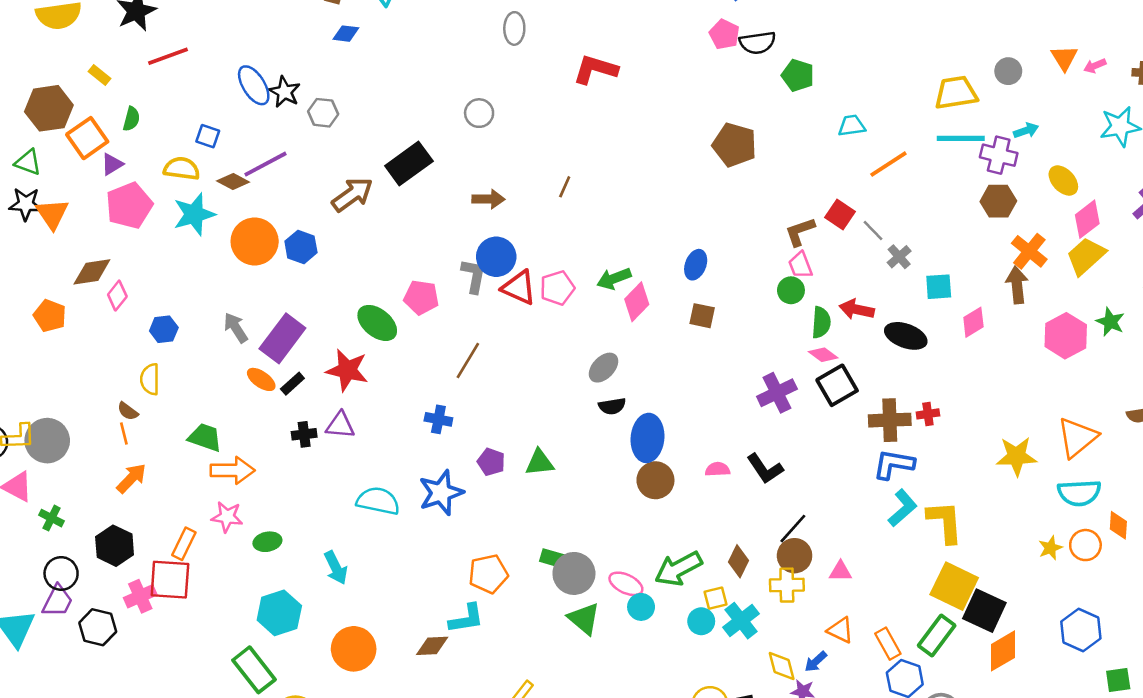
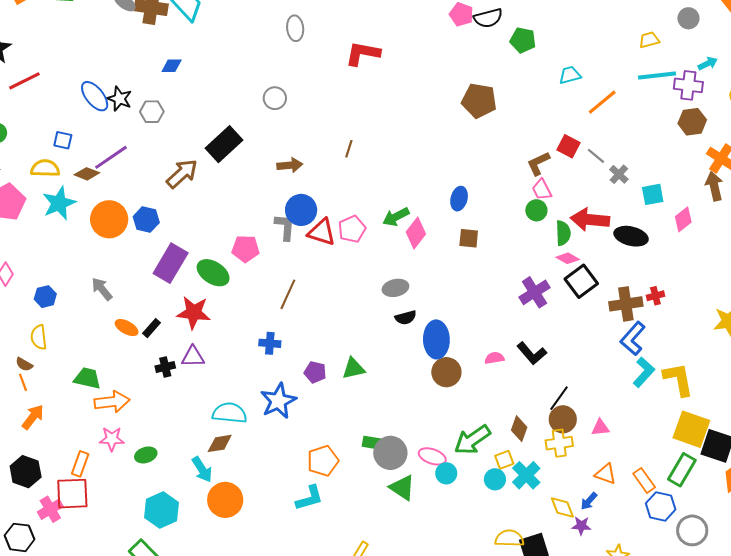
blue diamond: (346, 34) -> (172, 66), moved
yellow trapezoid: (956, 93) -> (649, 40), size x0.6
red arrow: (857, 309) -> (590, 220), size x1.4
purple rectangle: (282, 338) -> (171, 263), moved
gray ellipse: (604, 368) -> (395, 288), turned 40
blue L-shape: (894, 464) -> (633, 338), turned -52
brown diamond: (432, 646) -> (220, 443), moved
orange circle: (354, 649) -> (225, 500), moved

